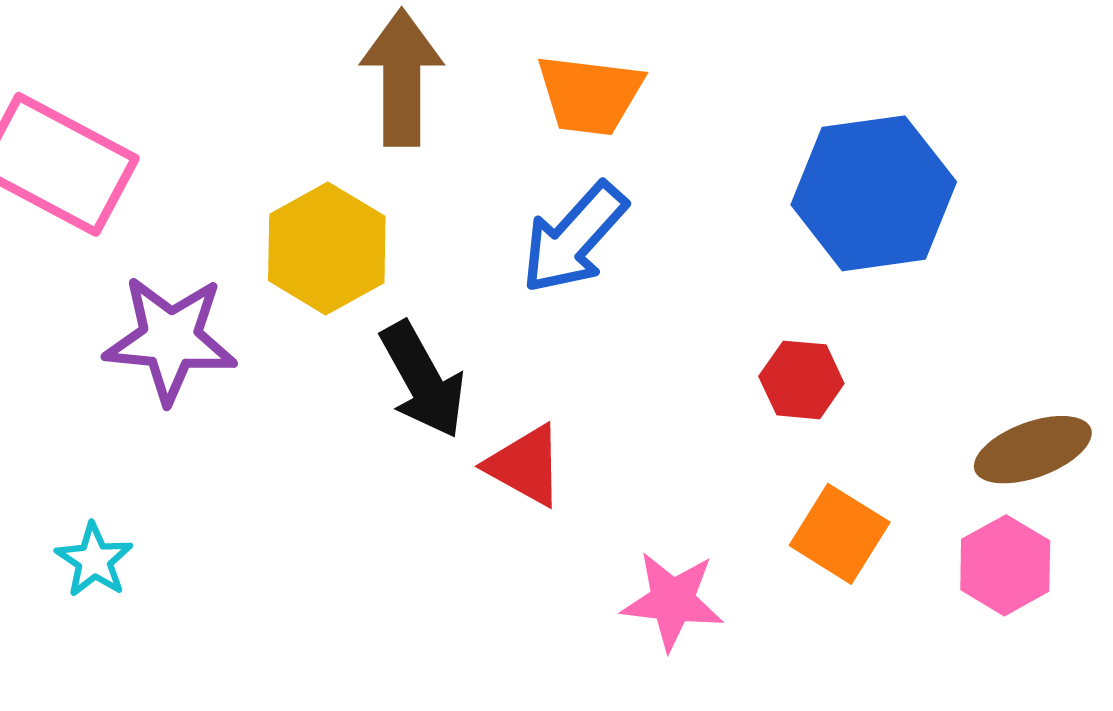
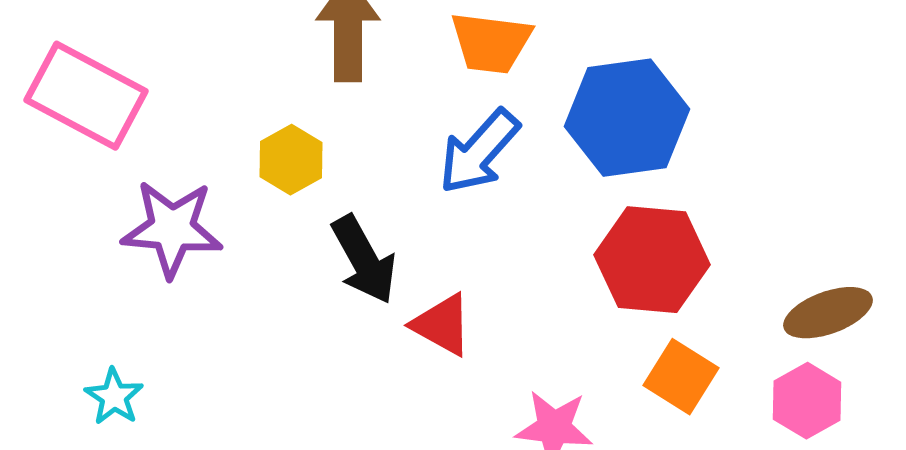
blue hexagon: (874, 193) -> (627, 118), moved
yellow hexagon: (327, 248) -> (291, 160), size x0.7
red hexagon: (801, 380) -> (652, 260), size x1.8

